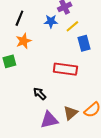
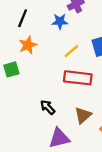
yellow line: (72, 26) -> (71, 51), moved
brown triangle: (71, 113) -> (83, 115), moved

